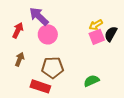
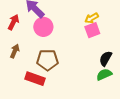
black semicircle: (111, 34) -> (106, 59), moved
green semicircle: (91, 81) -> (104, 74), moved

